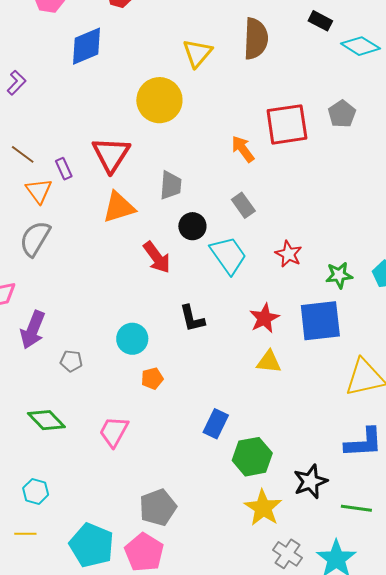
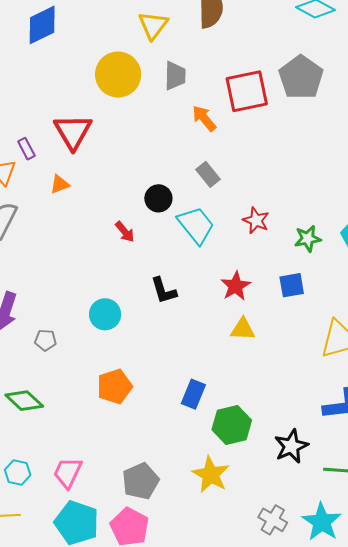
gray pentagon: (342, 114) -> (301, 77), size x1.6
gray trapezoid: (171, 185) -> (175, 76), moved
orange triangle: (119, 207) -> (60, 184), moved, size x0.6
red arrow: (157, 257) -> (125, 232), size x0.7
blue square: (320, 321) -> (292, 285), size x0.6
orange pentagon: (152, 378) -> (115, 386), moved, size x1.6
pink trapezoid: (114, 432) -> (68, 473), moved
yellow star: (263, 508) -> (211, 475), moved

